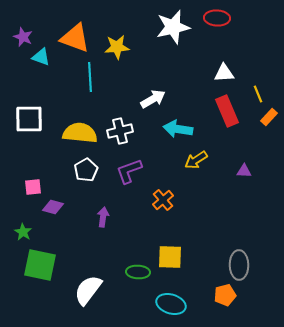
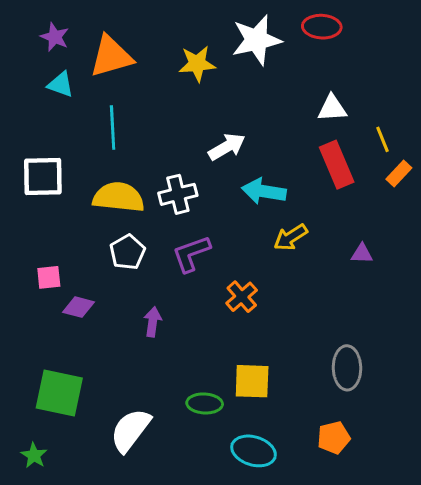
purple star: (23, 37) -> (55, 37), moved
orange triangle: (75, 38) -> (111, 56), turned -36
yellow star: (117, 47) -> (197, 64), moved
cyan line: (90, 77) -> (113, 128), moved
green star: (23, 232) -> (34, 455), moved
gray ellipse: (239, 265) -> (347, 368), moved

